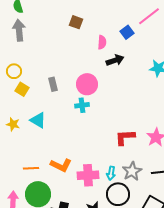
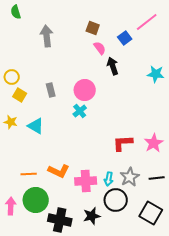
brown square: (76, 22) -> (93, 28), moved
gray arrow: (19, 30) -> (47, 36), moved
pink semicircle: (102, 42) -> (100, 48), turned -40
black arrow: (115, 60) -> (113, 66), turned -90
cyan cross: (82, 105) -> (80, 111), turned -32
yellow star: (13, 124) -> (11, 122), moved

